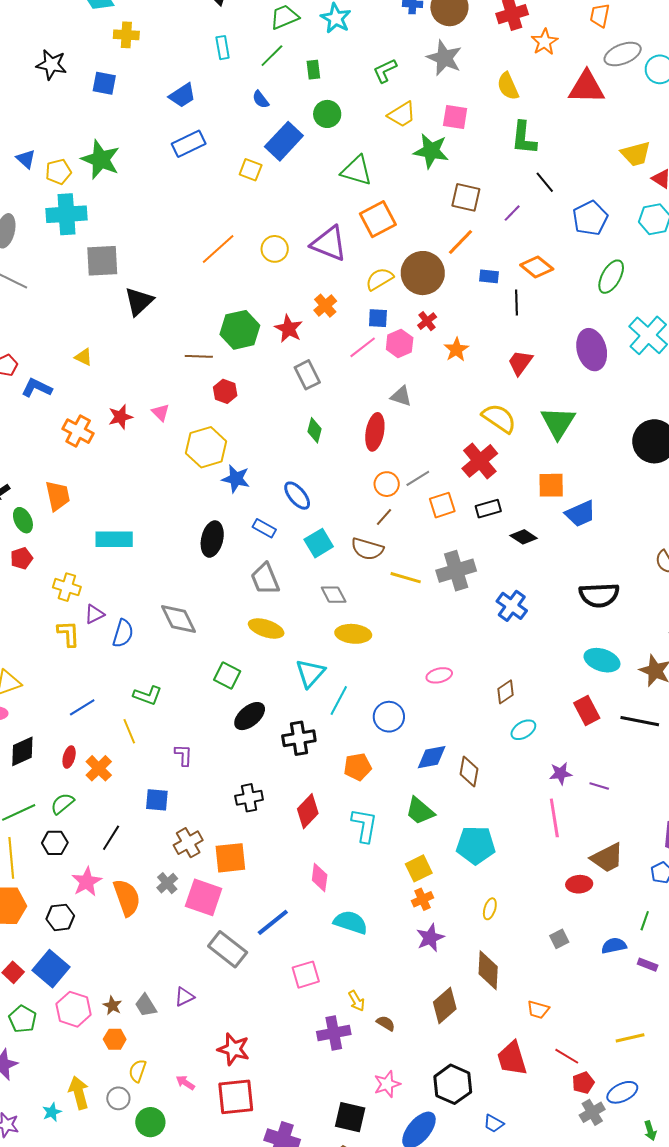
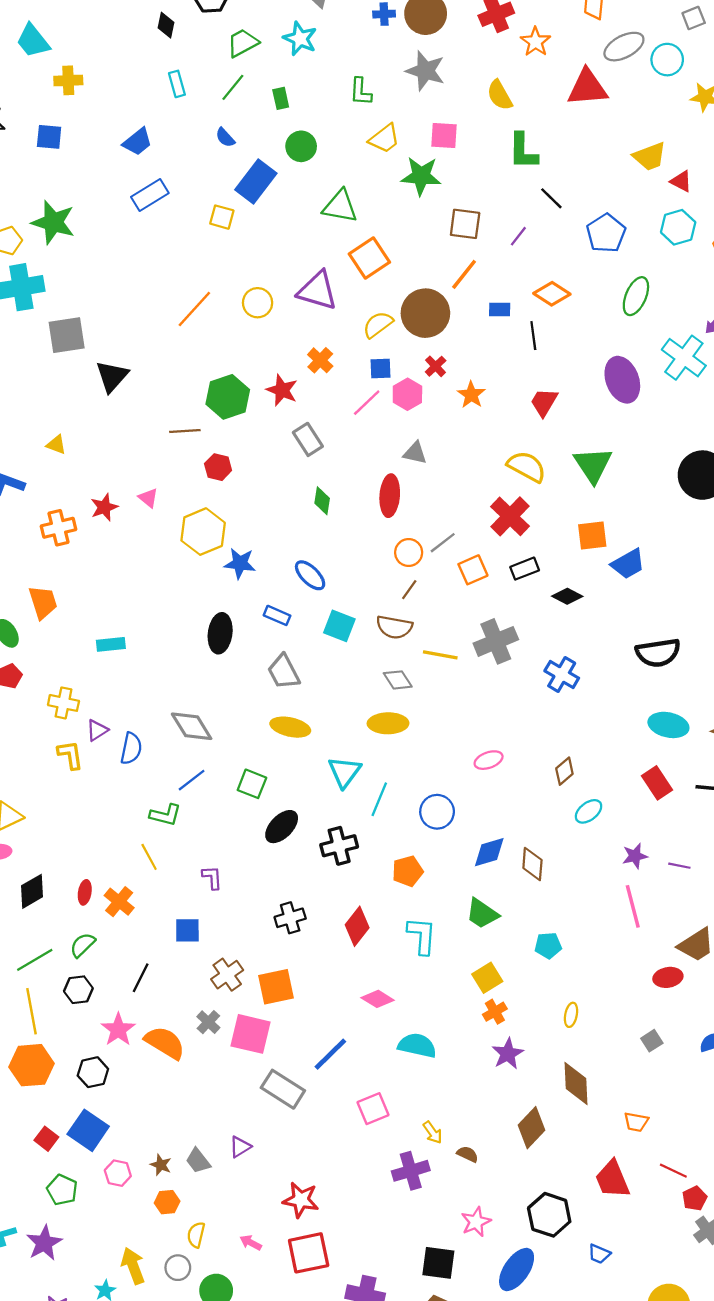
green L-shape: (385, 71) -> (361, 92), turned -56
orange cross: (78, 431) -> (58, 528), turned -36
cyan rectangle: (114, 539) -> (111, 644), size x0.7
cyan square: (319, 543) -> (339, 626), turned -32
gray diamond: (334, 595) -> (398, 680), moved
blue line: (82, 707) -> (192, 780), moved
cyan pentagon: (476, 845) -> (548, 945), size x0.6
pink diamond: (320, 878) -> (378, 999), turned -60
orange semicircle: (127, 898) -> (165, 1043), turned -33
pink hexagon: (74, 1009) -> (118, 1173), size x0.7

